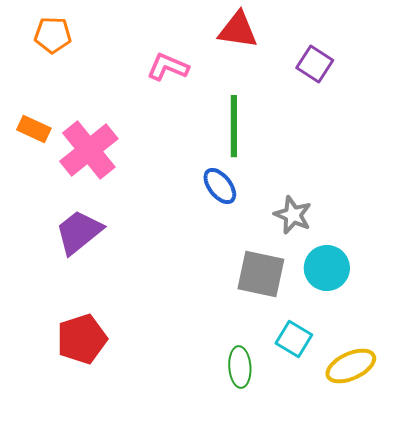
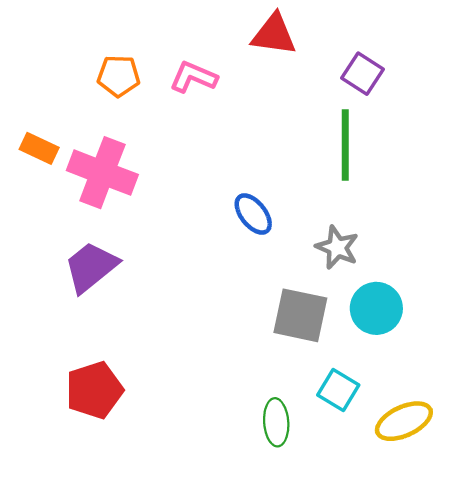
orange pentagon: (53, 35) -> (119, 76), moved
green line: (234, 126) -> (345, 145), moved
pink cross: (89, 150) -> (102, 173), turned -30

